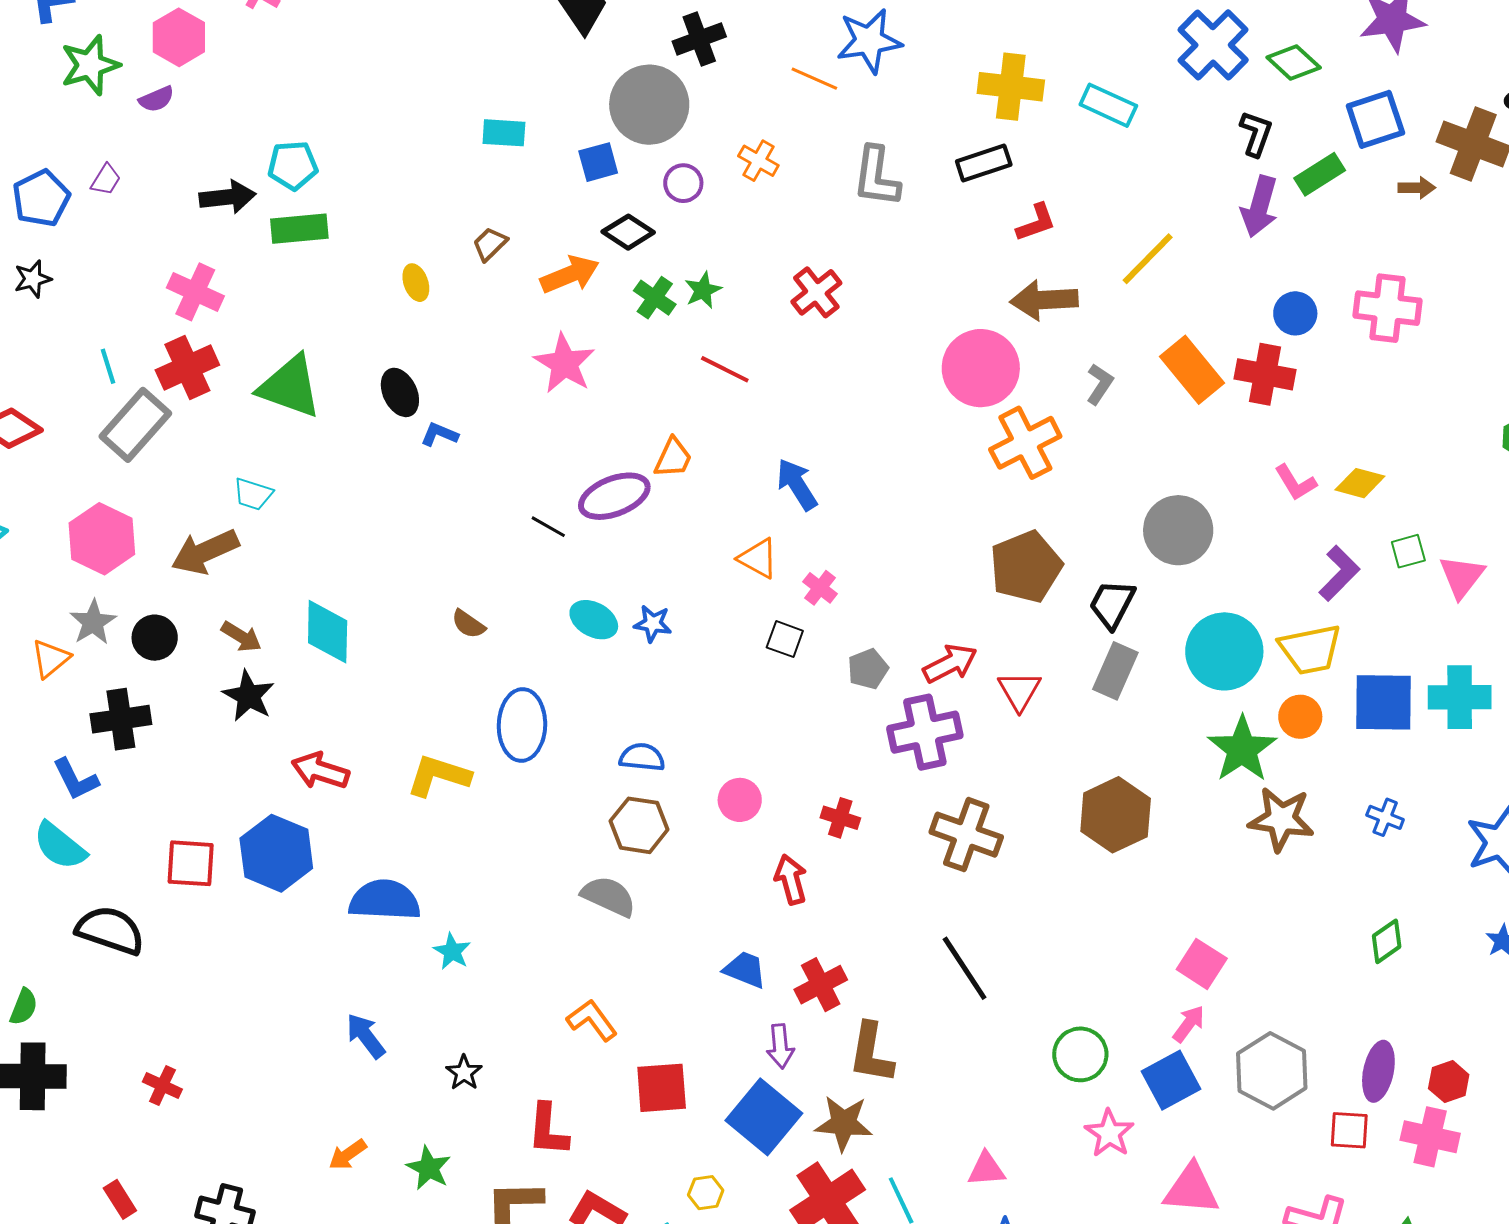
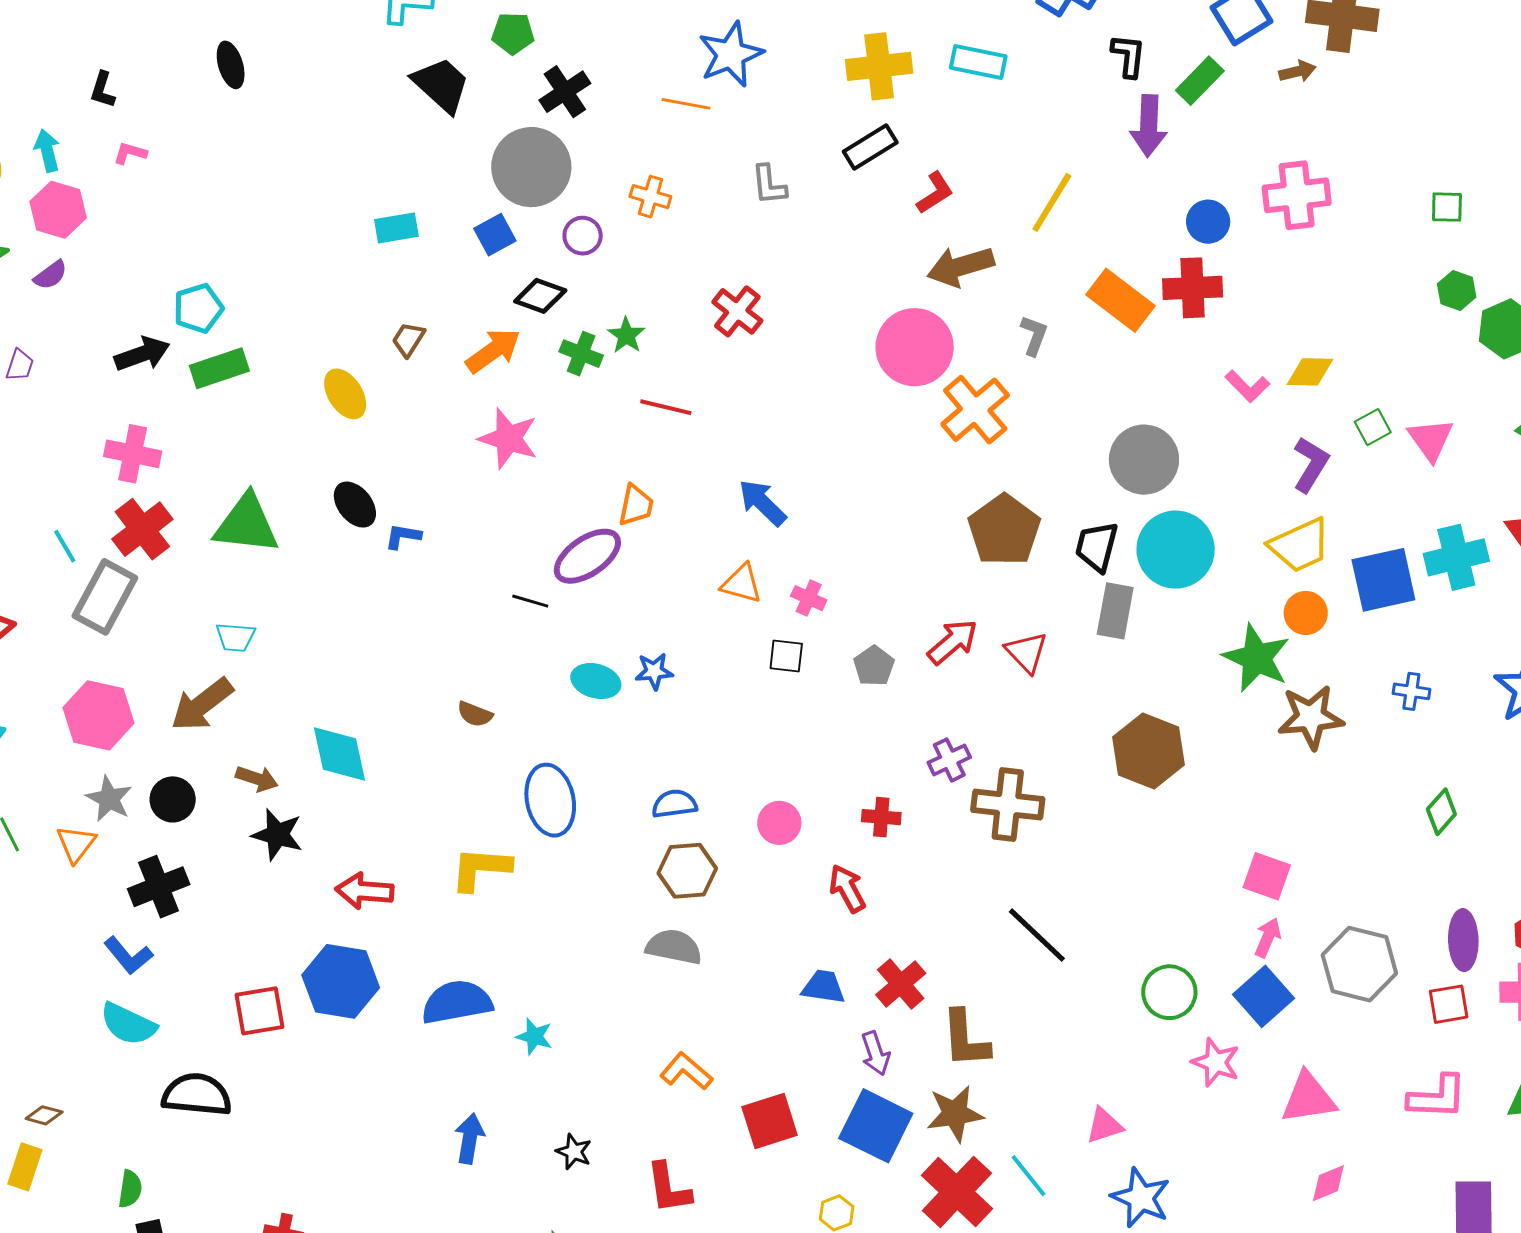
gray L-shape: (876, 177) -> (769, 185), size x0.7
yellow ellipse: (416, 283) -> (345, 394), size x1.4
cyan circle: (1224, 651) -> (1176, 550), moved
purple cross: (925, 732) -> (949, 760), moved, size x0.6
blue arrow: (366, 1036) -> (470, 1139), turned 60

